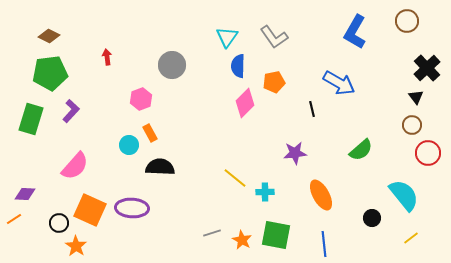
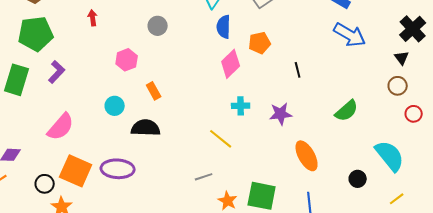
gray circle: (172, 65) -> (158, 26), size x0.7
blue arrow: (339, 83) -> (350, 35), moved
orange rectangle: (150, 133) -> (154, 91), moved
red circle: (428, 153) -> (414, 114), size x0.7
cyan cross: (265, 192) -> (241, 106), moved
gray line: (212, 233) -> (204, 177), moved

